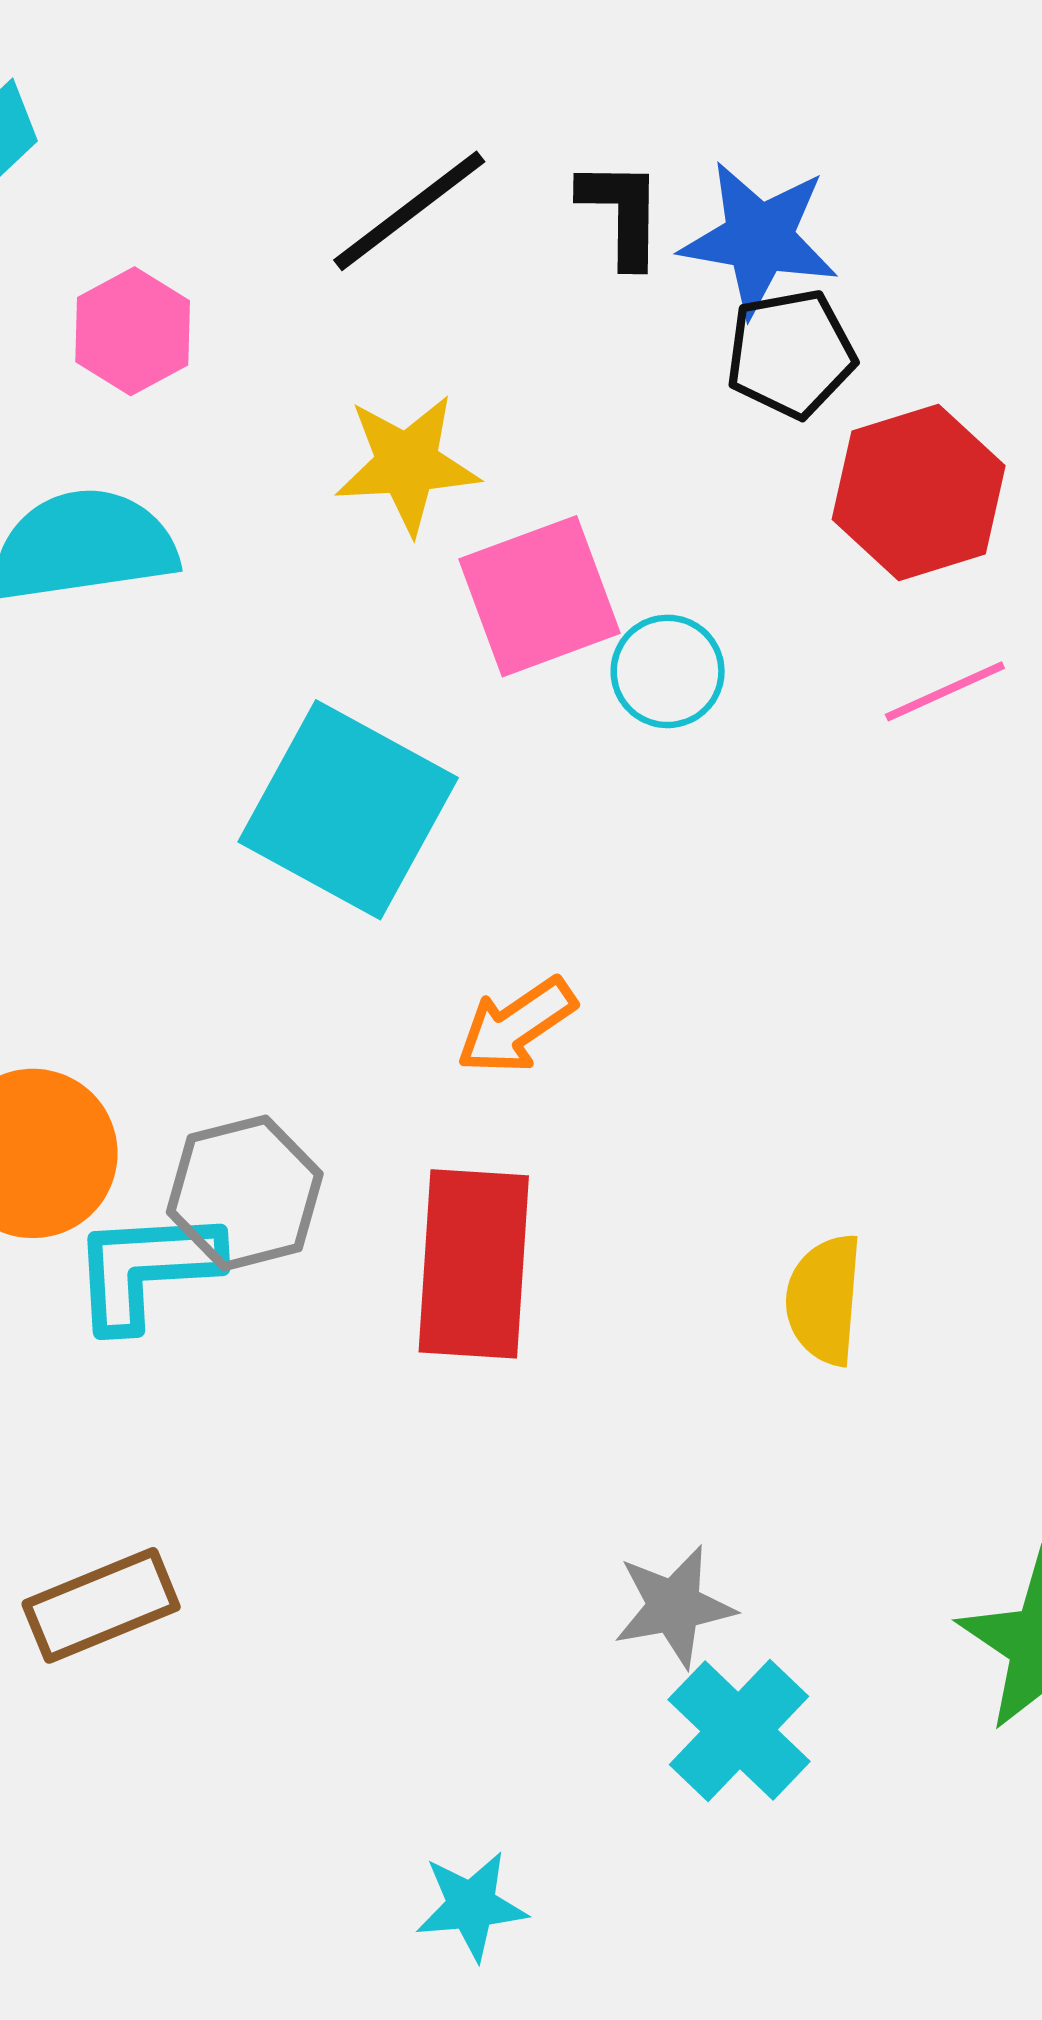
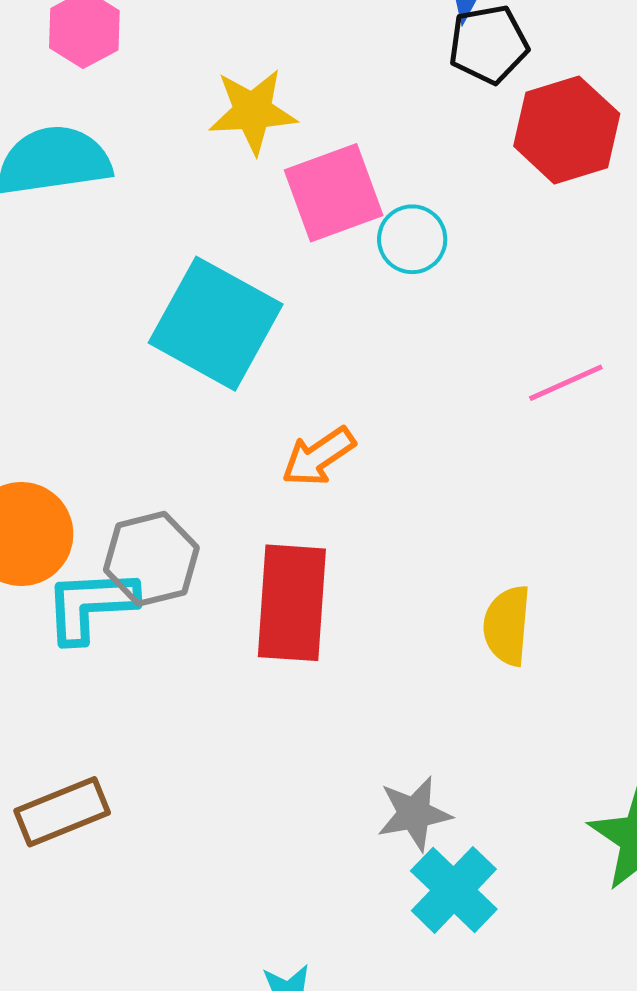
pink line: (945, 691) -> (566, 383), moved

